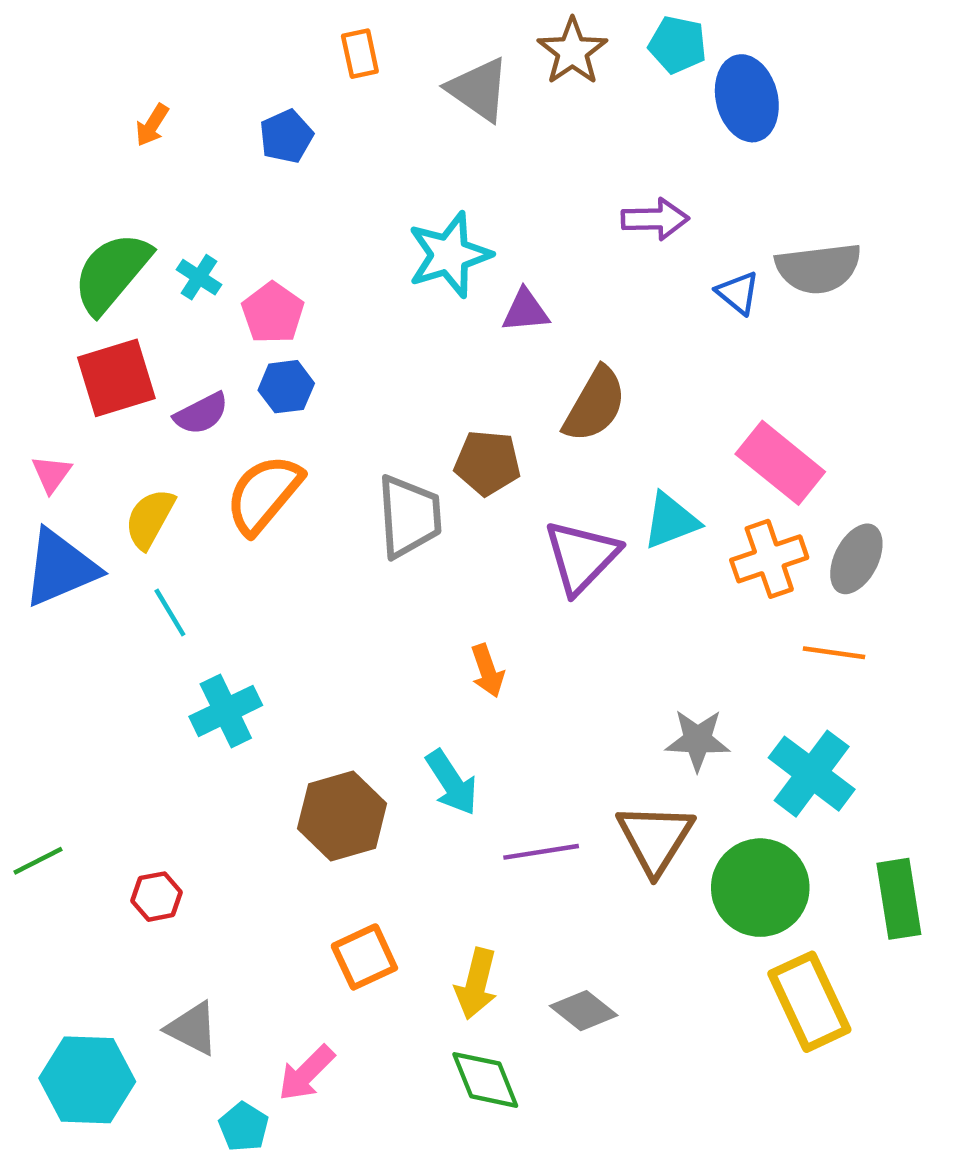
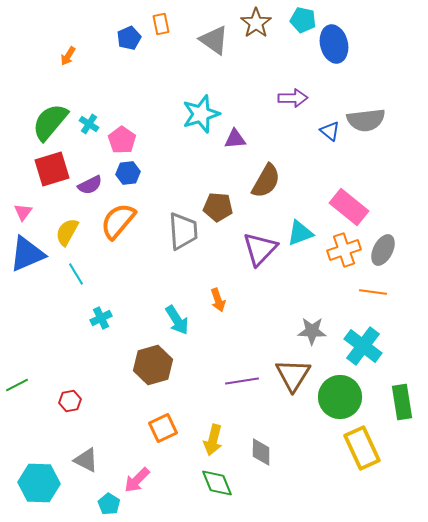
blue pentagon: (286, 136) -> (129, 38), moved
cyan cross: (226, 711) -> (101, 318), size x0.7
cyan arrow: (452, 783) -> (177, 320), moved
gray diamond: (584, 1011) -> (261, 452), turned 52

